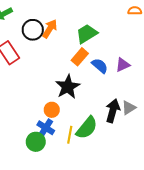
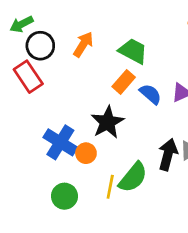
black circle: (33, 30) -> (40, 46), moved
green trapezoid: (87, 34) -> (133, 51), turned 60
blue cross: (46, 128) -> (60, 142), moved, size x1.4

